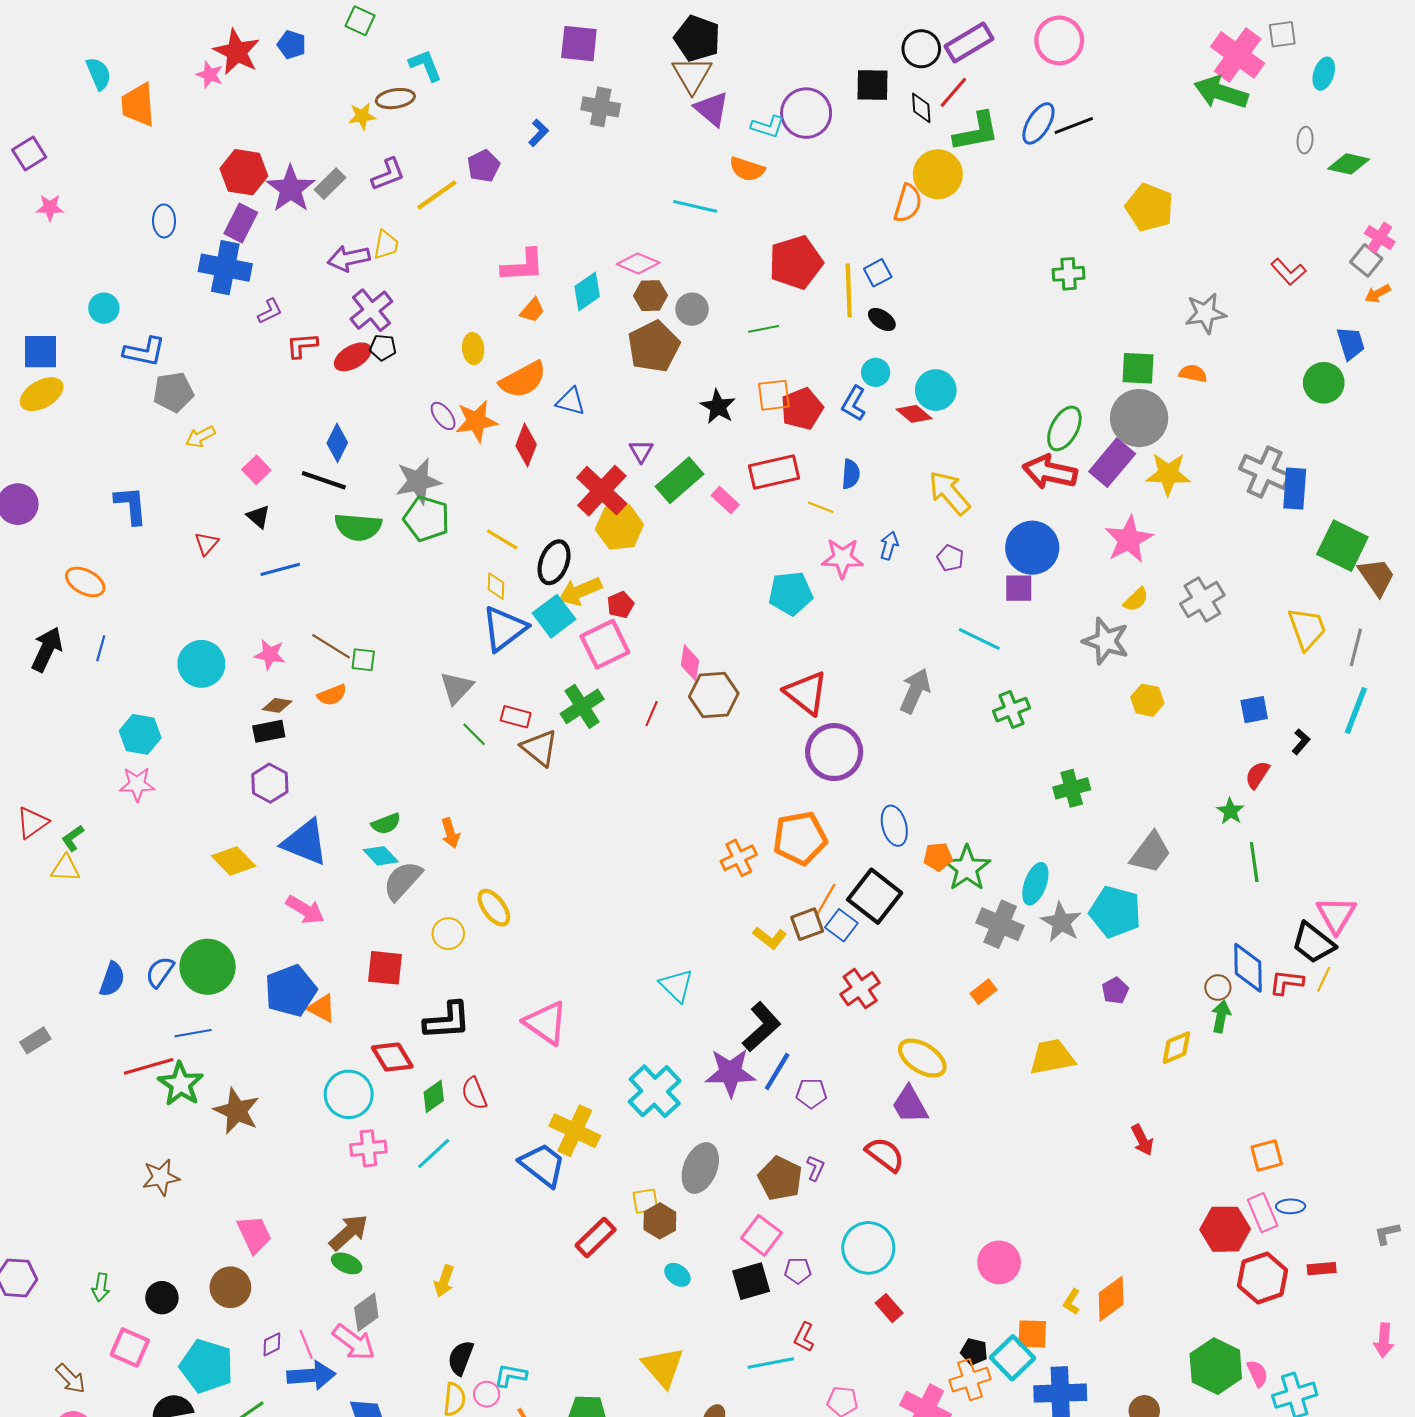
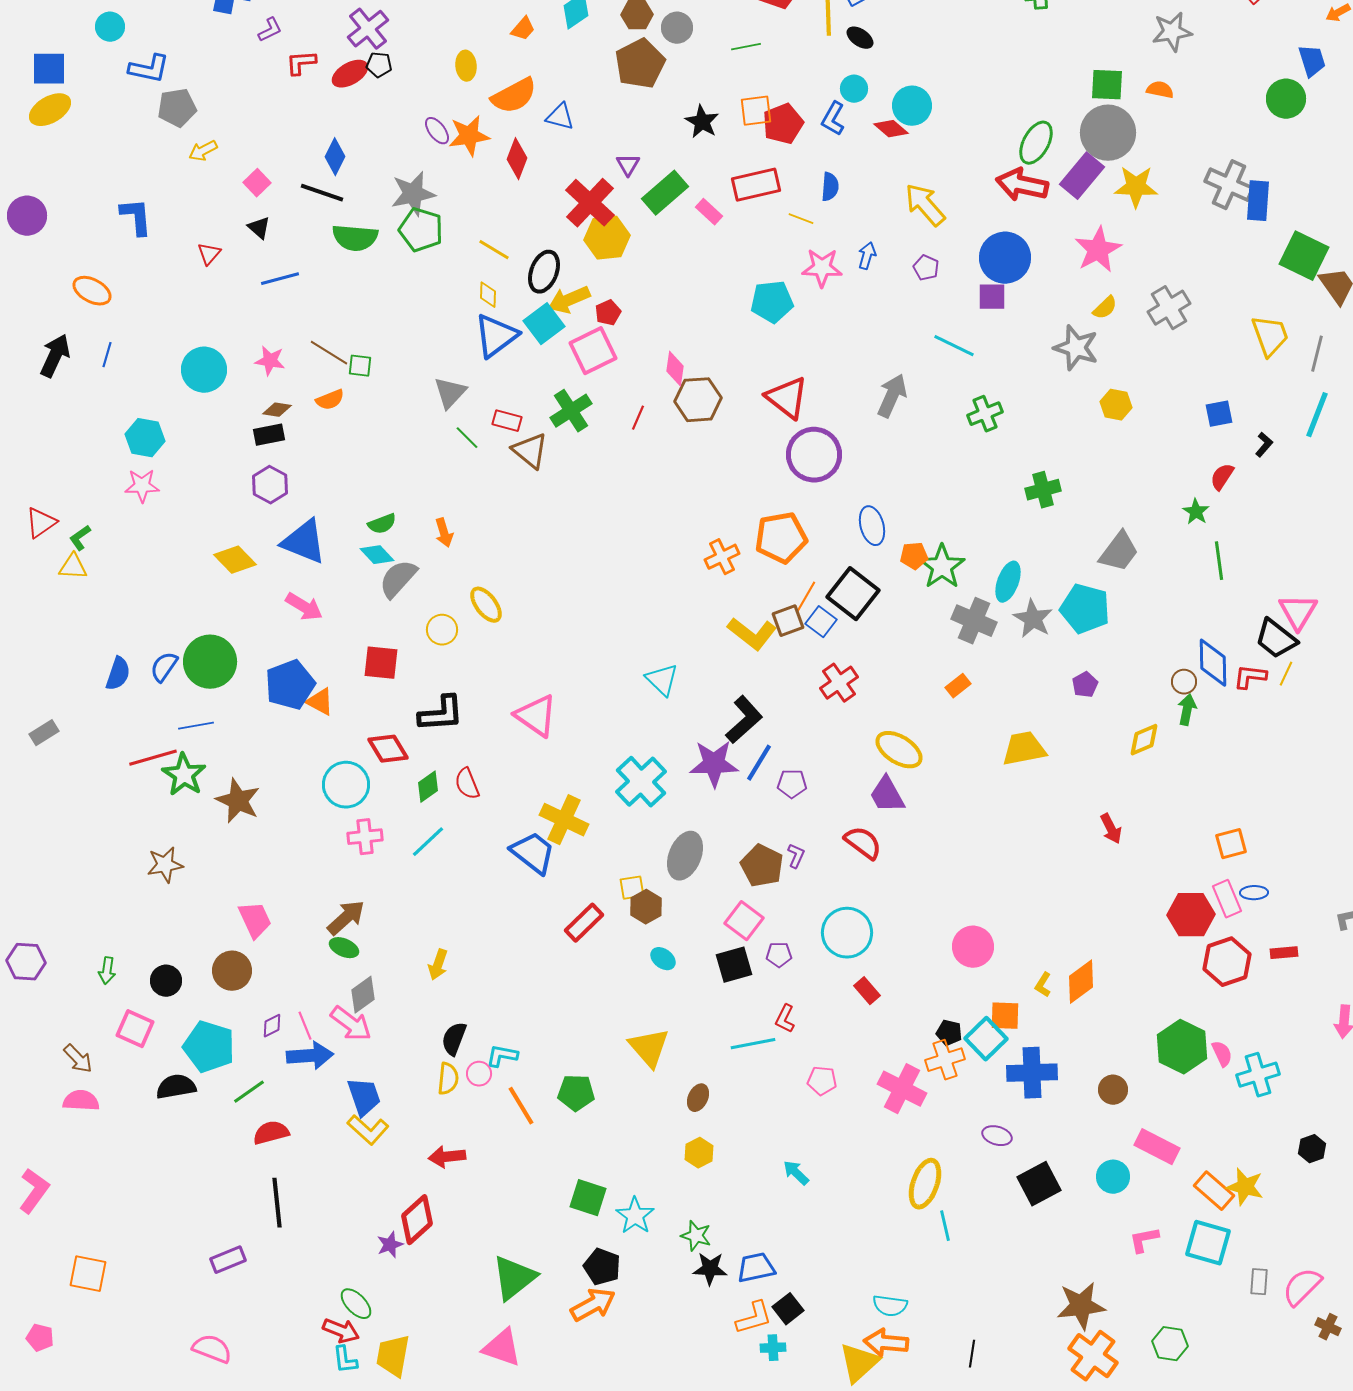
yellow L-shape: (770, 938) -> (752, 634), size x1.5

